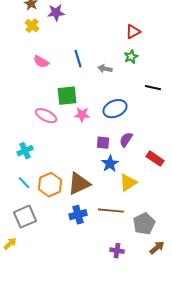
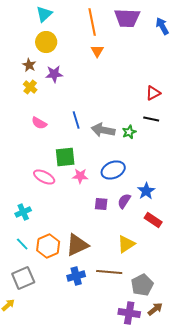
red triangle: (133, 32) -> (153, 93), moved
green star: (131, 57) -> (129, 132), moved
gray arrow: (105, 69) -> (103, 130), size x1.6
black line: (153, 88) -> (151, 119), moved
blue star: (110, 164) -> (146, 191), moved
purple cross: (117, 251) -> (129, 313), moved, size x1.5

